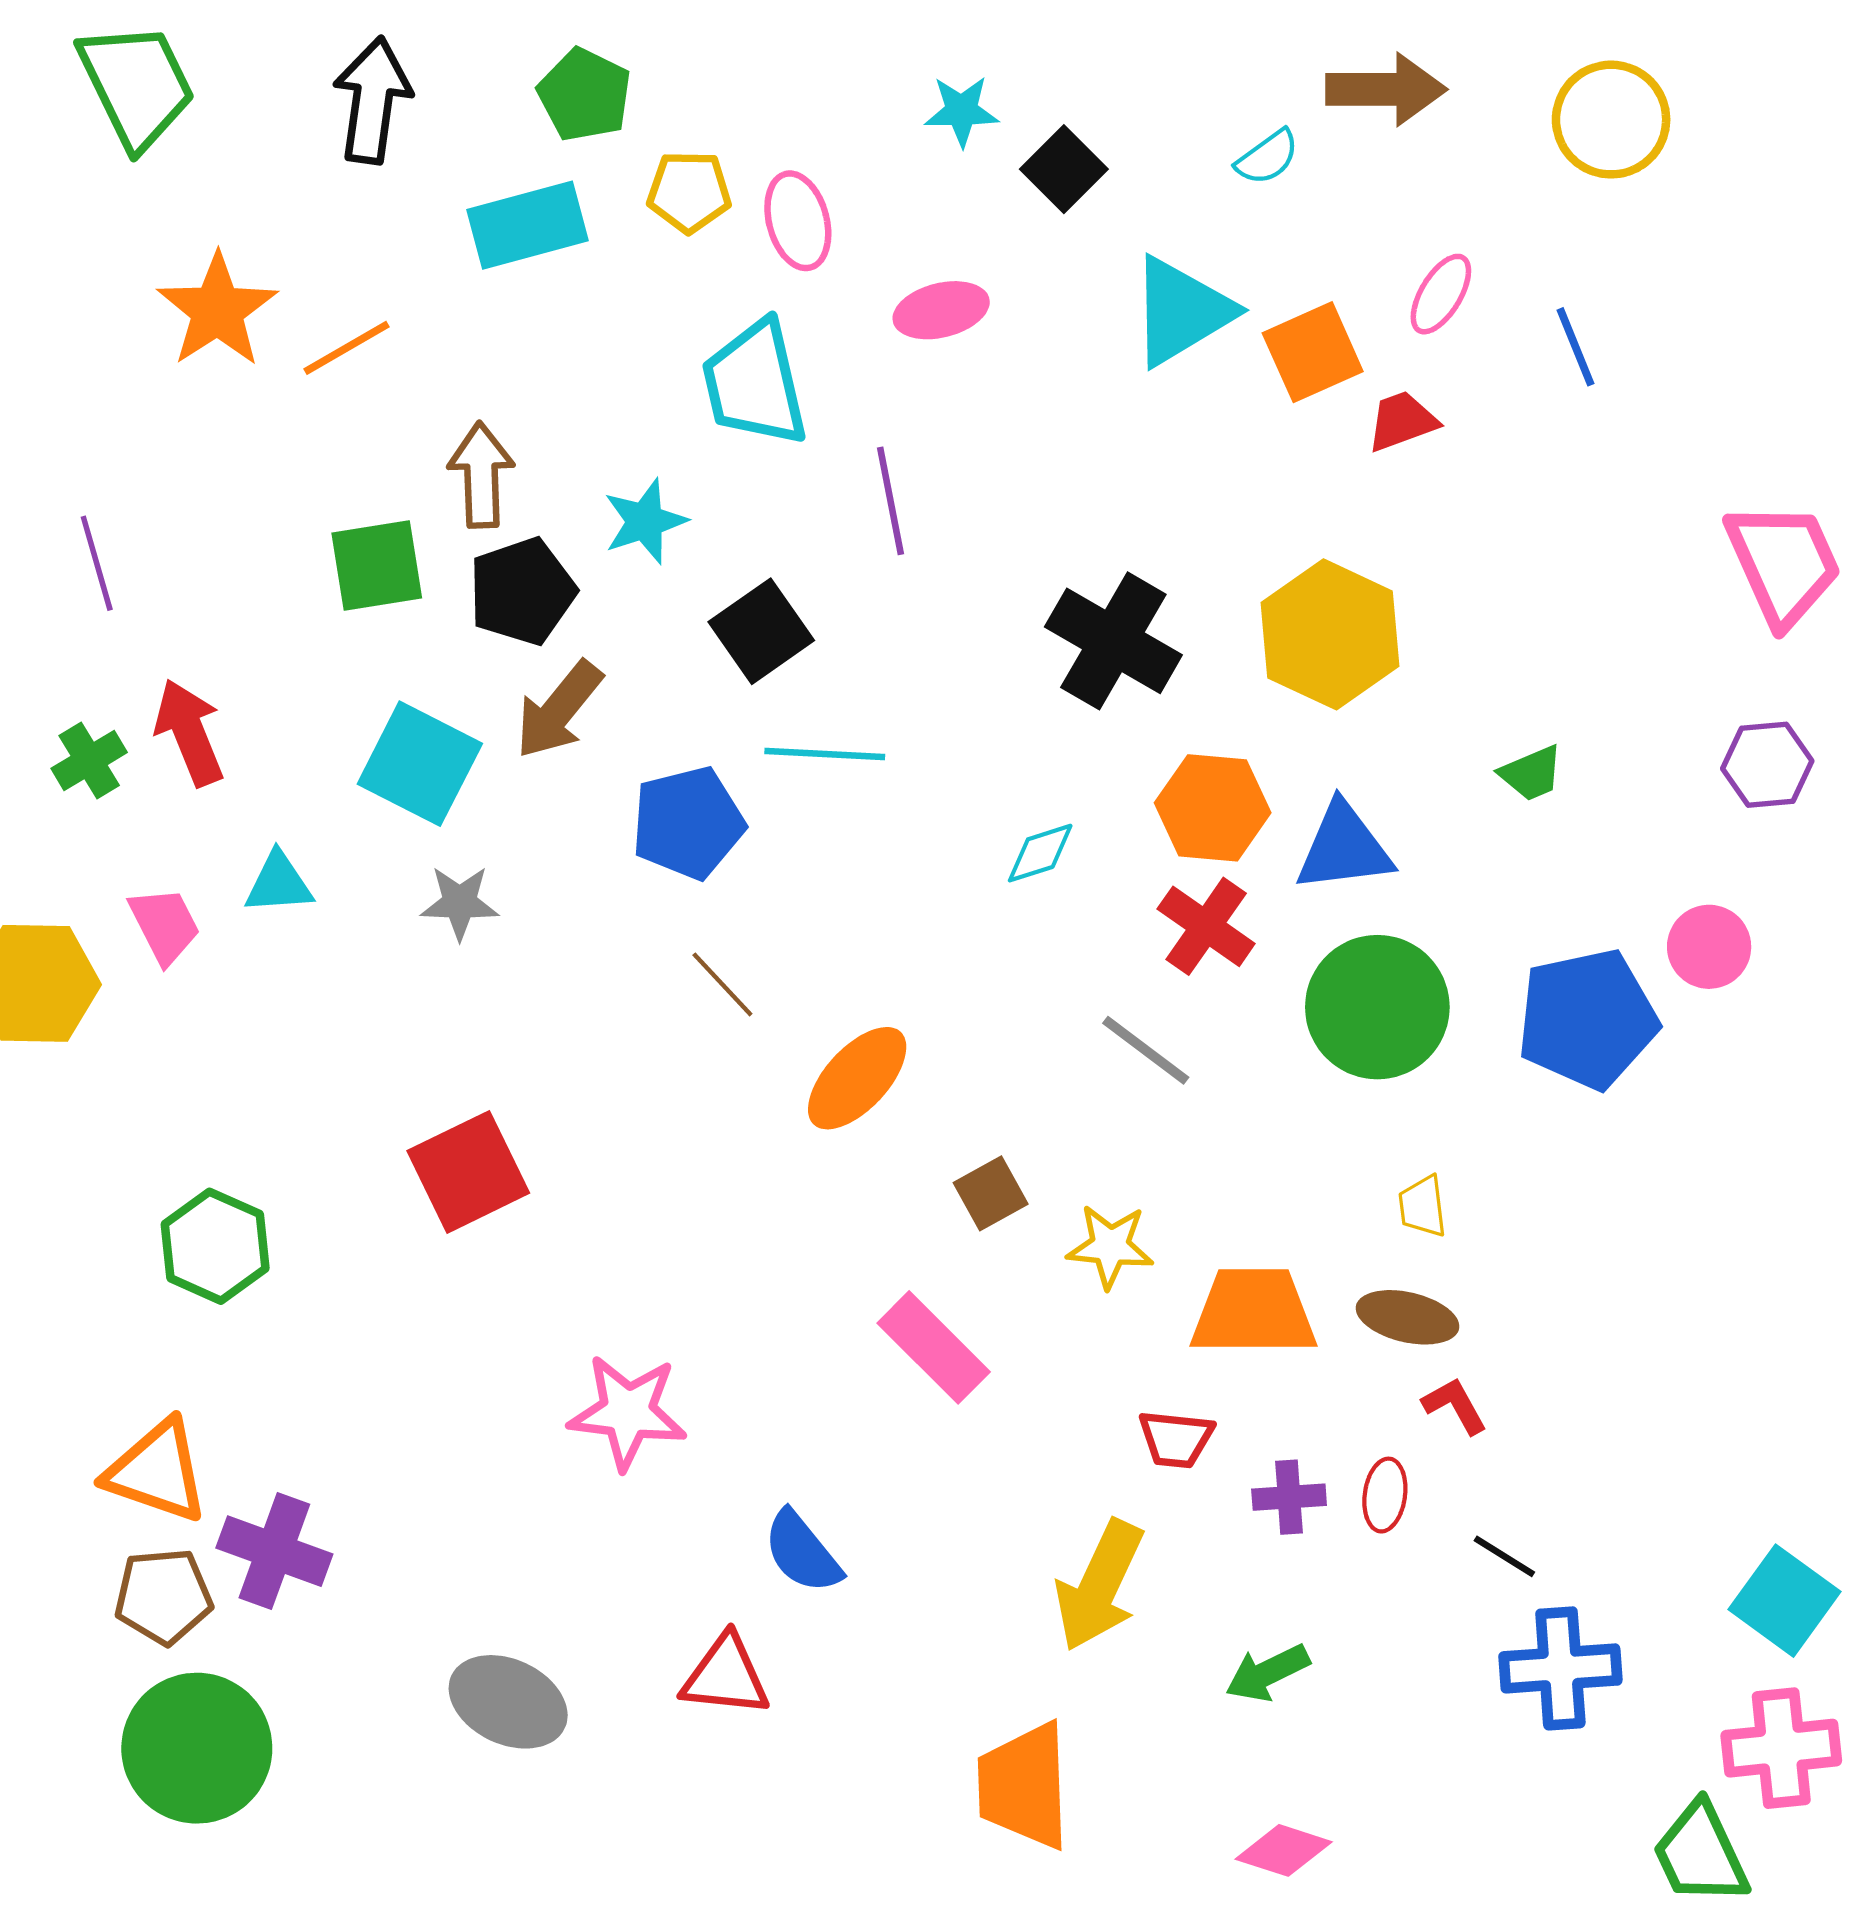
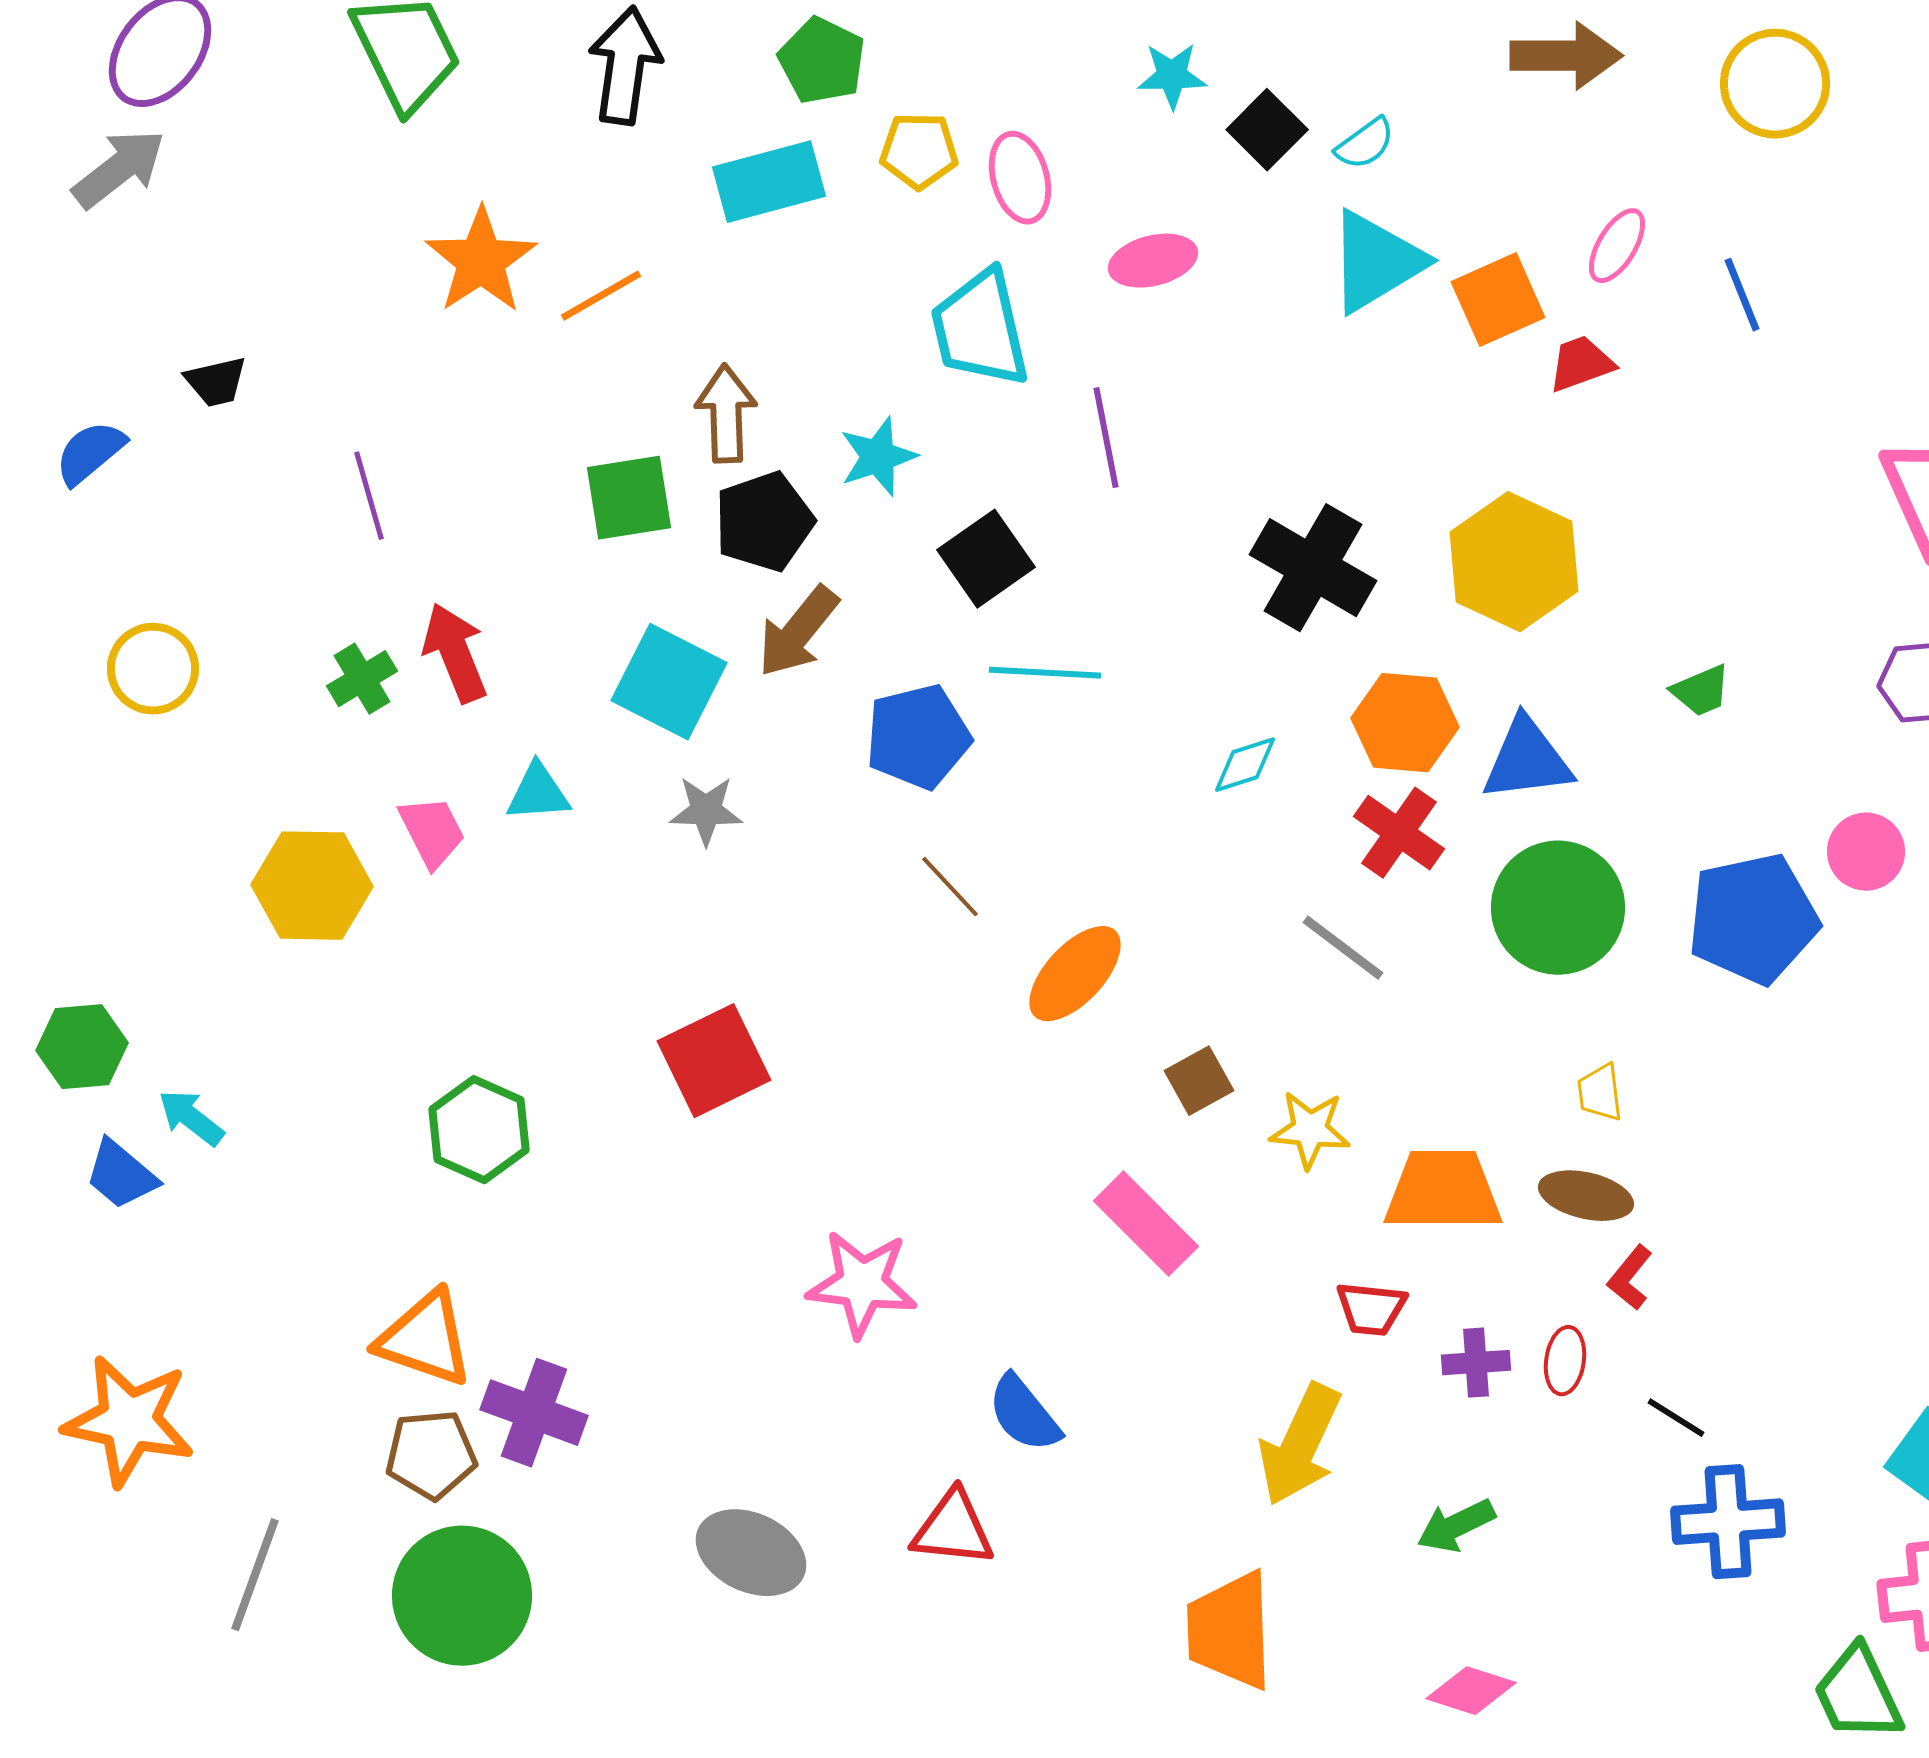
cyan semicircle: (1267, 157) -> (1365, 144), moved
red L-shape: (1455, 1406) -> (1630, 1278), turned -112

